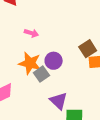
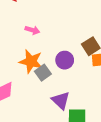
purple circle: (54, 61) -> (65, 60), moved

